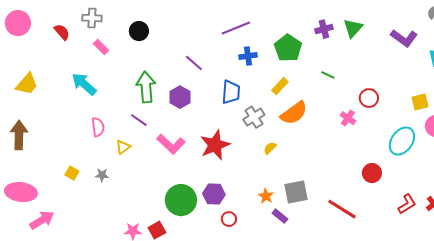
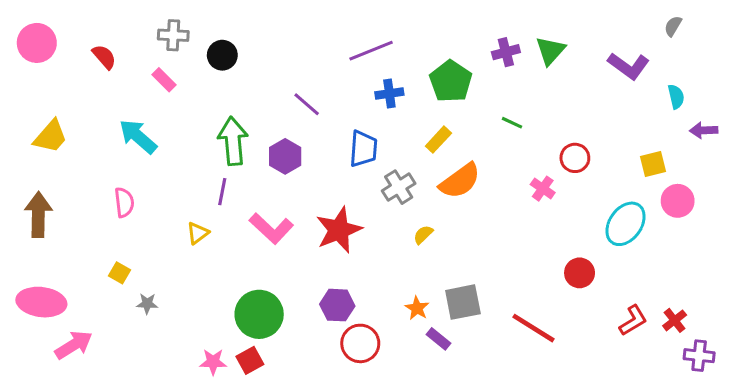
gray cross: (92, 18) -> (173, 35), moved
purple line: (139, 120) -> (222, 192), turned 66
pink semicircle: (98, 127) -> (124, 202), moved
gray star: (102, 175) -> (147, 304), moved
green circle: (181, 200) -> (259, 314), moved
red circle: (229, 219) -> (360, 343), size x1.6

